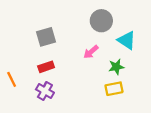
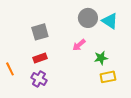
cyan triangle: (127, 40) -> (110, 21), moved
yellow rectangle: (114, 89) -> (108, 77), moved

